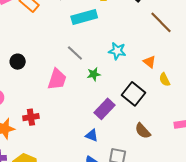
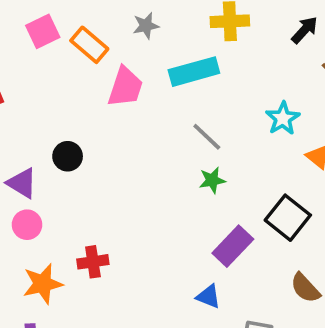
cyan star: (117, 51) -> (283, 118), moved, turned 30
gray line: (75, 53) -> (207, 137), moved
pink trapezoid: (57, 79) -> (125, 87), moved

